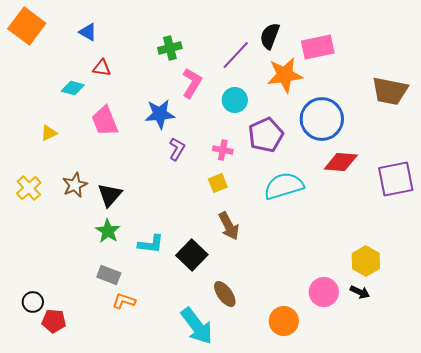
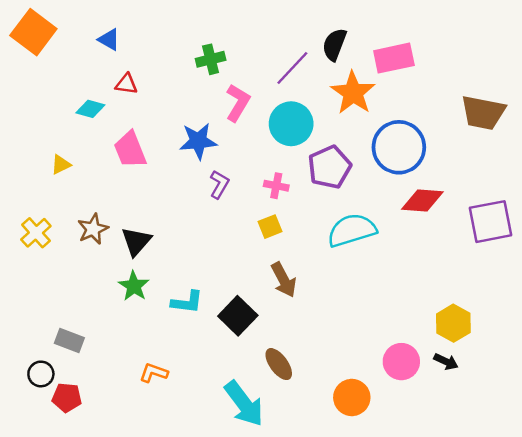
orange star: (285, 75) -> (353, 93), turned -30
cyan circle: (235, 100) -> (291, 124), size x1.4
gray rectangle: (109, 275) -> (69, 341), moved

